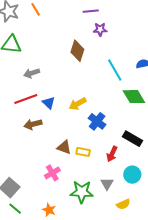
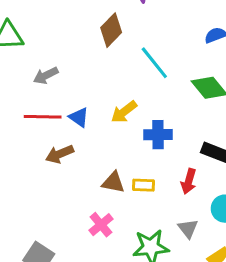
brown diamond: (77, 51) -> (111, 30), turned 35
cyan line: (115, 70) -> (154, 63), moved
red line: (26, 99) -> (43, 117), turned 30
blue cross: (97, 121) -> (158, 135), turned -30

